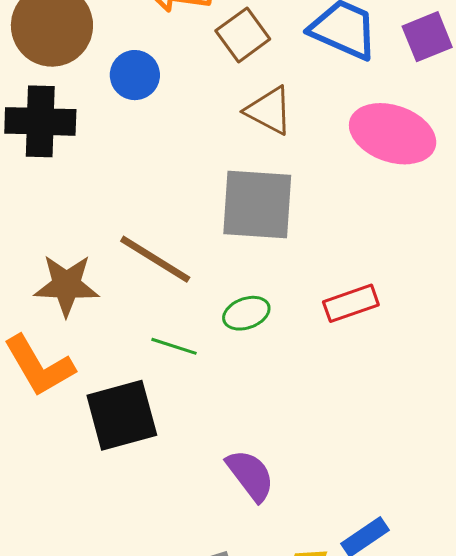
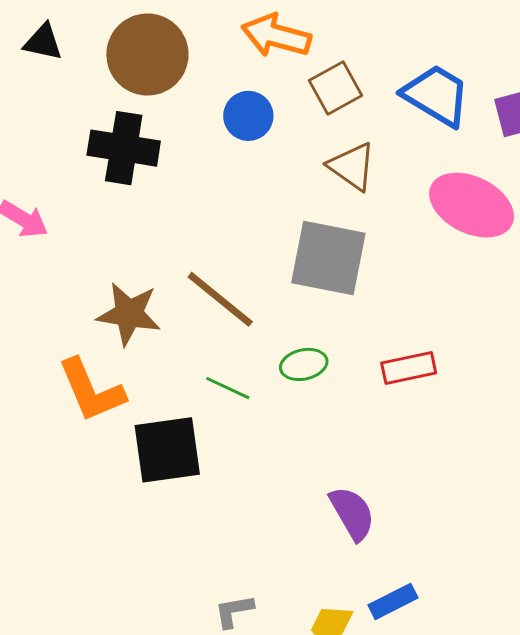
blue circle: (135, 75) -> (248, 116), moved
purple semicircle: (250, 475) -> (352, 513), moved

